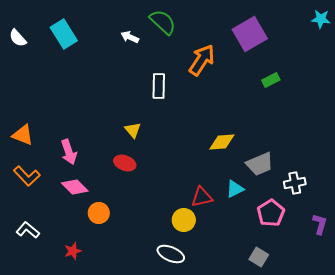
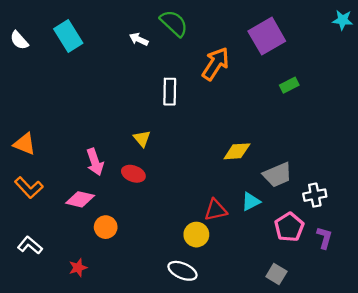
pink arrow: (69, 152) -> (95, 162), moved
pink diamond: (75, 187) -> (80, 199), turned -32
purple L-shape: (320, 224) -> (324, 238), moved

